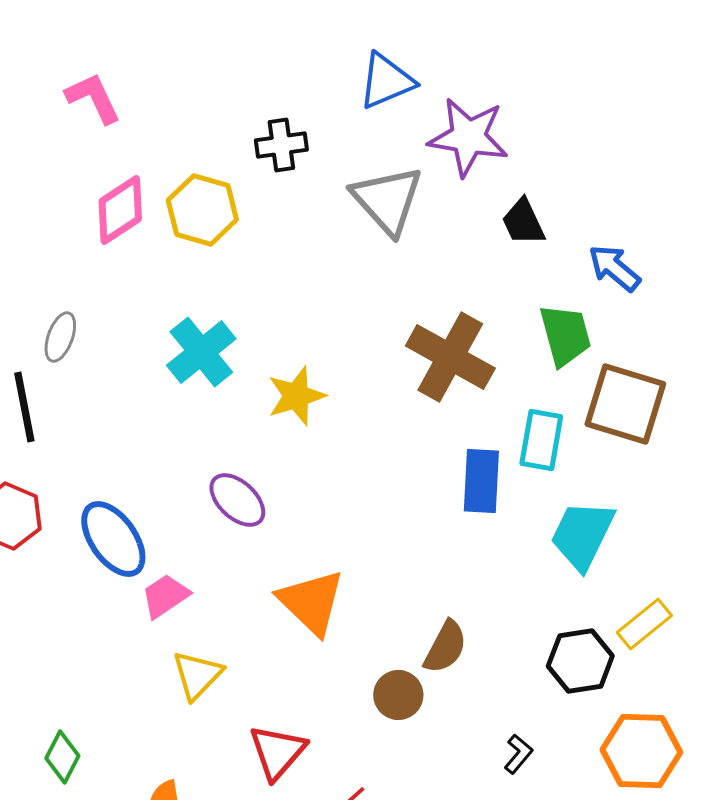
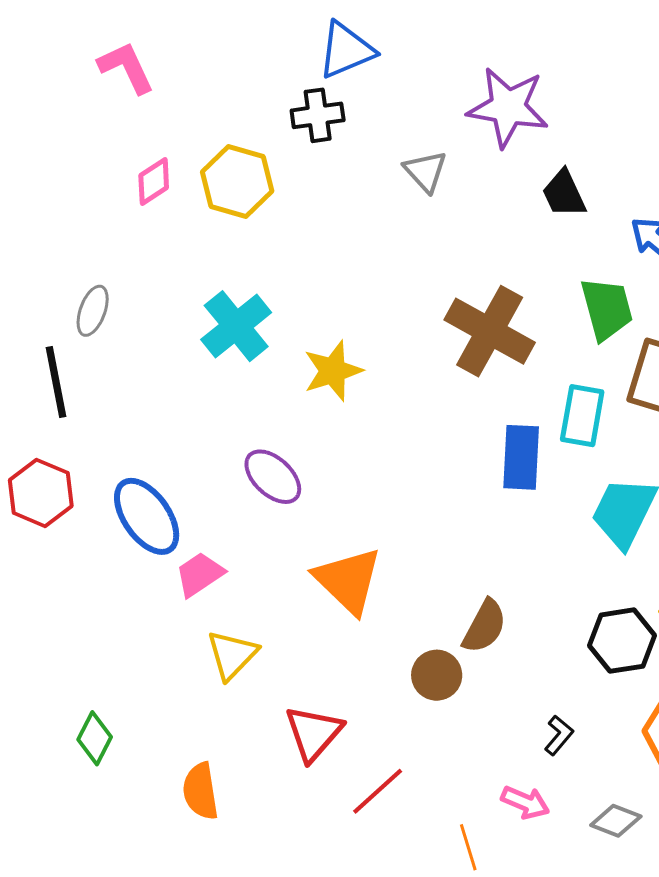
blue triangle: (386, 81) -> (346, 50), moved
gray triangle: (387, 200) -> (425, 171), size x0.6
pink diamond: (120, 210) -> (154, 181), size x0.7

